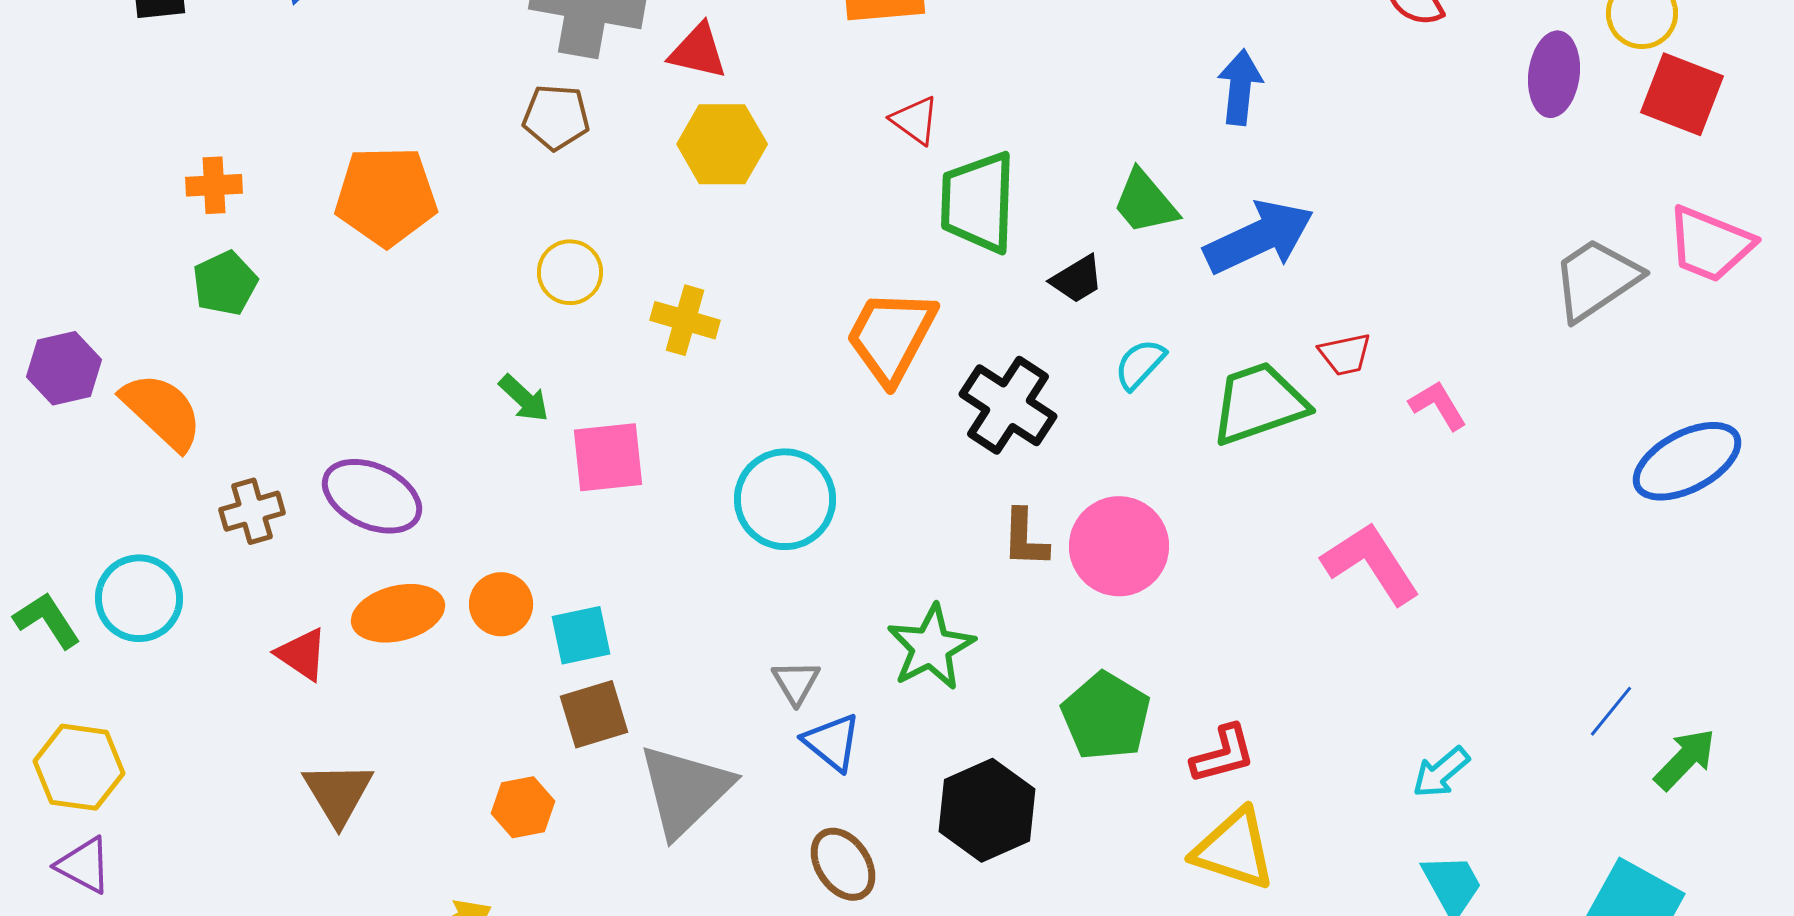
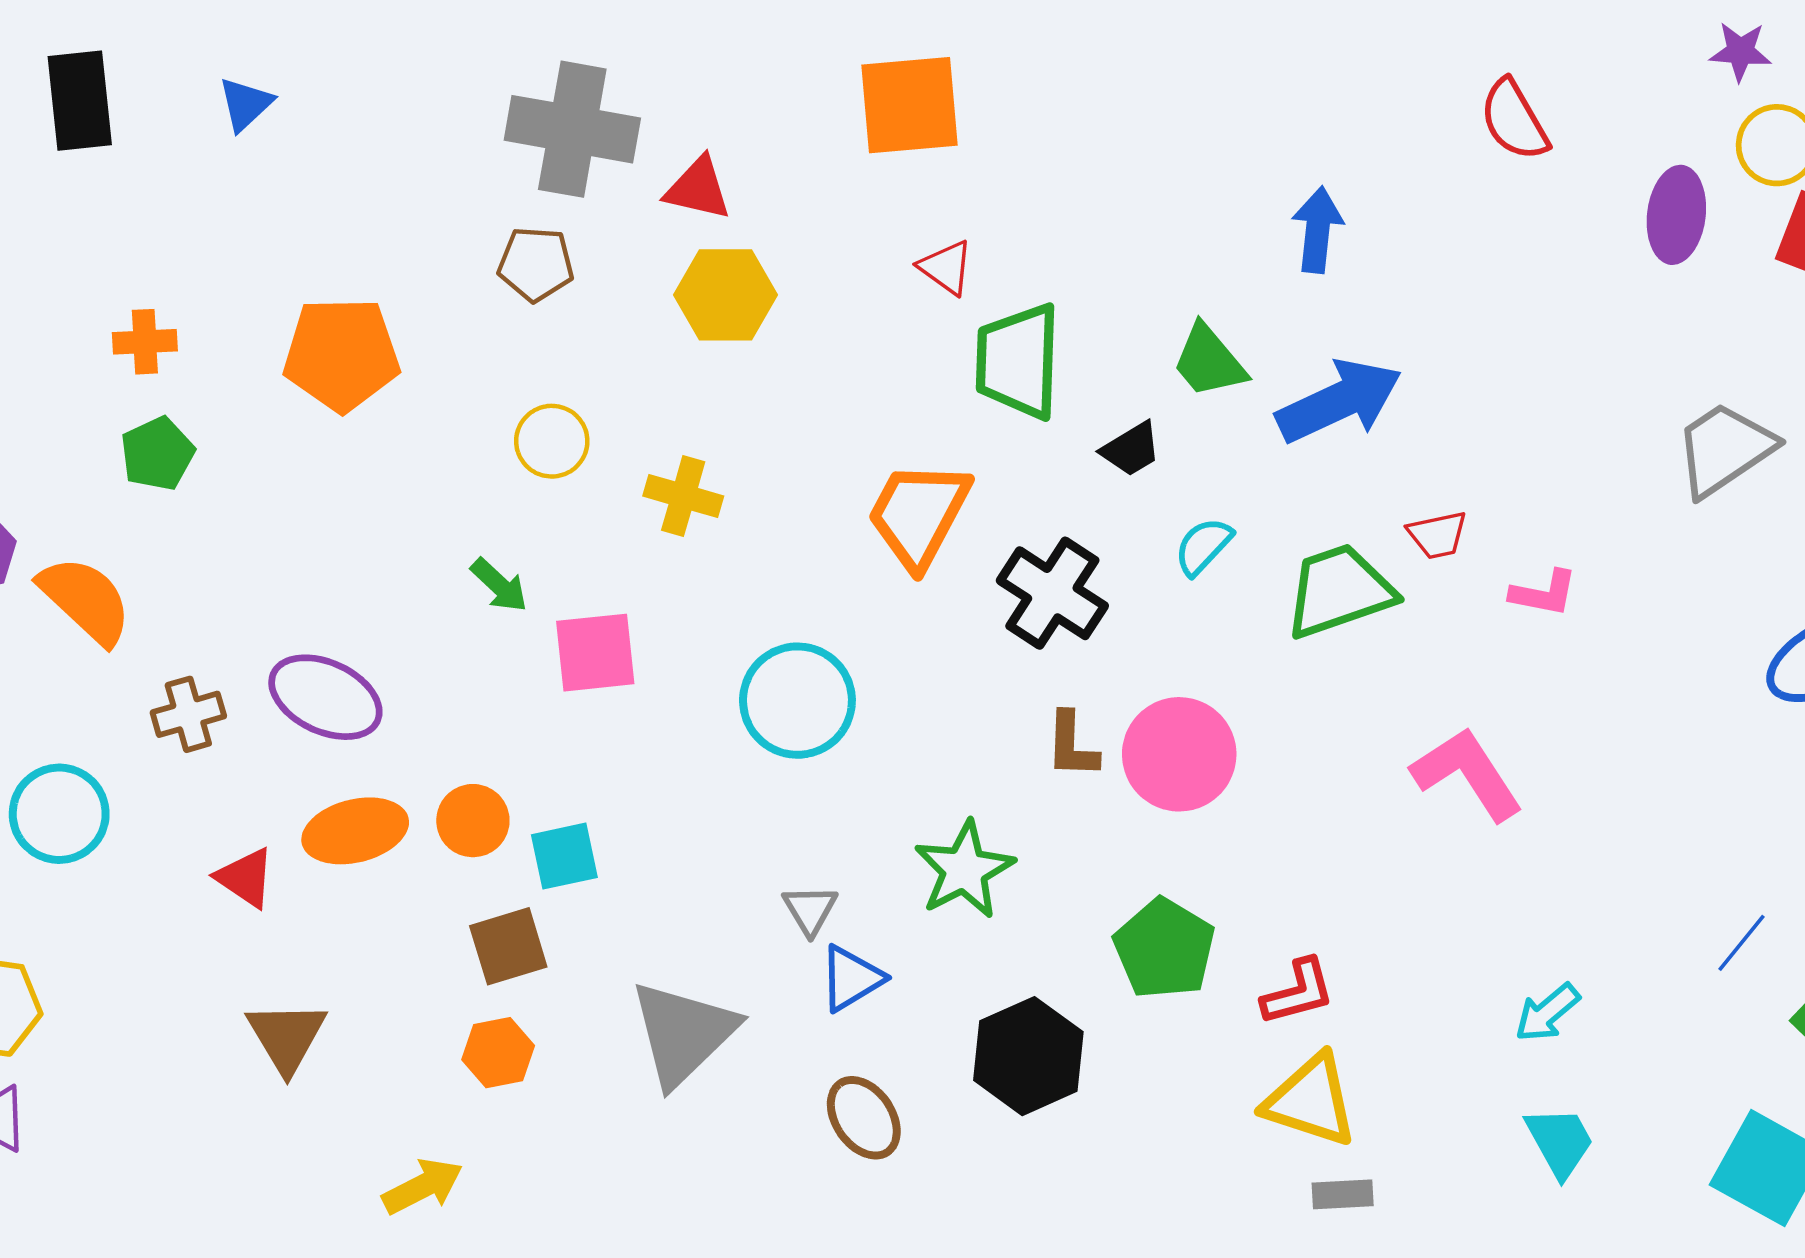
pink L-shape: (1438, 405) -> (1544, 593), turned 132
brown square: (594, 714) -> (508, 946), moved
blue triangle: (832, 742) -> (851, 978), turned 50

